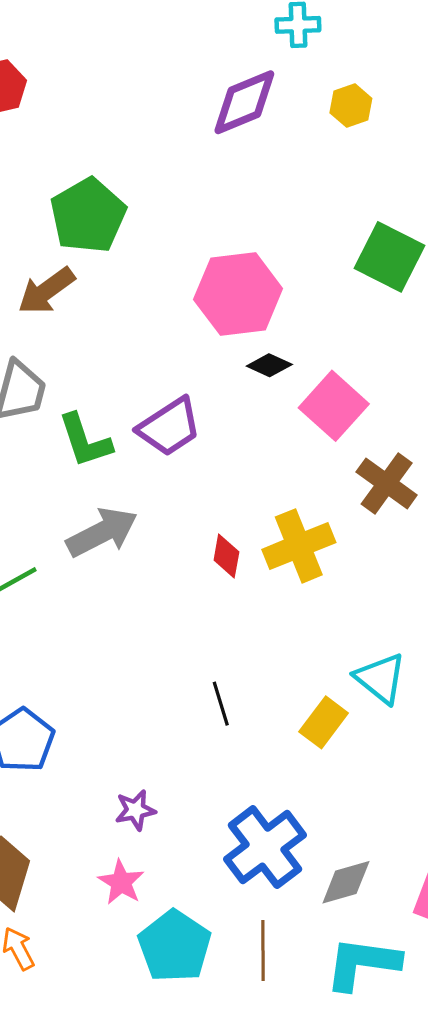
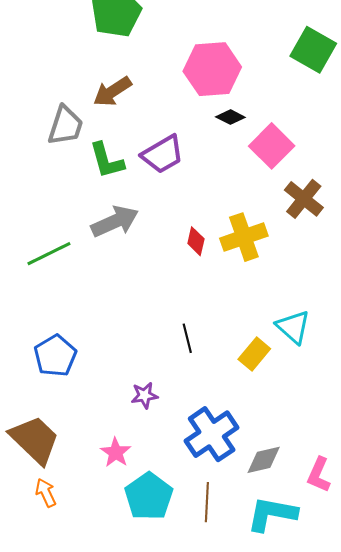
brown arrow: (46, 291) -> (112, 91), moved
purple star: (135, 810) -> (144, 395), moved

